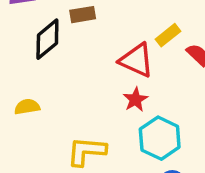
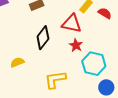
black diamond: (47, 39) -> (43, 38), moved

